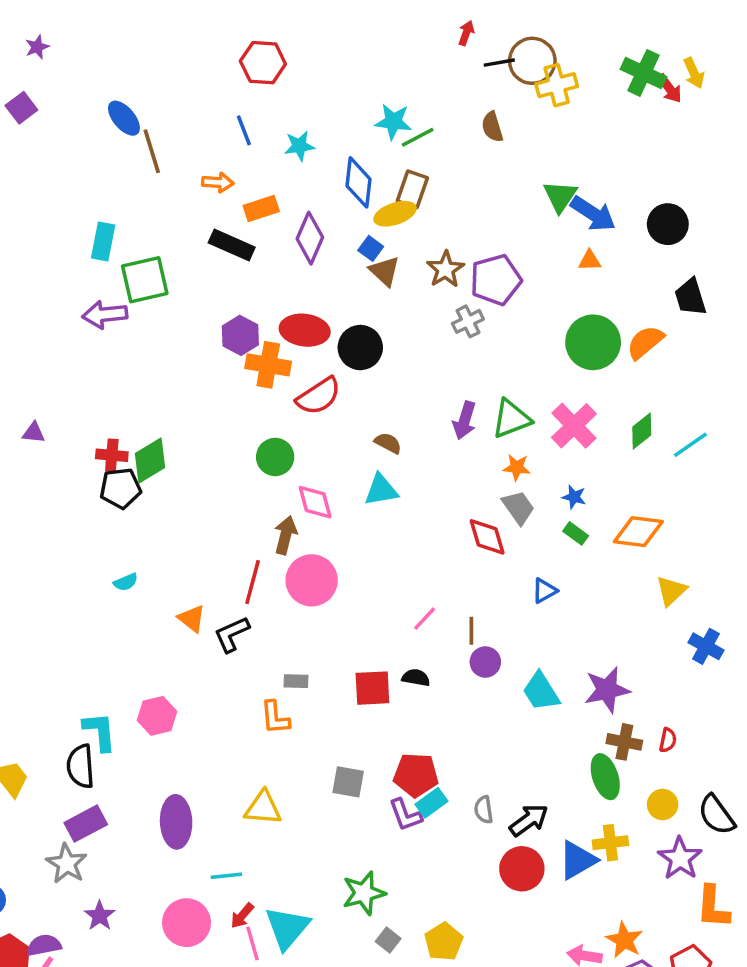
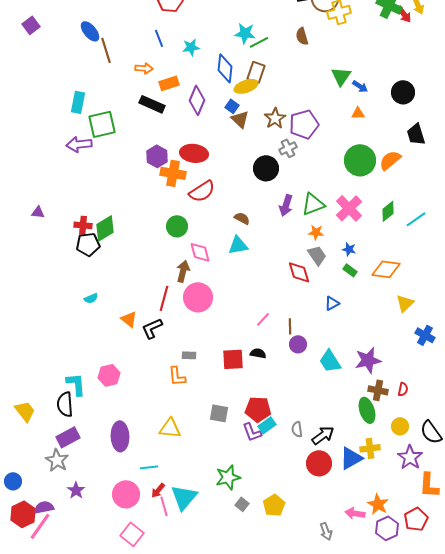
blue arrow: (593, 214) -> (360, 86), size x0.6
black circle: (360, 348) -> (266, 168), moved

